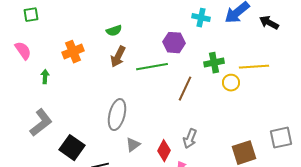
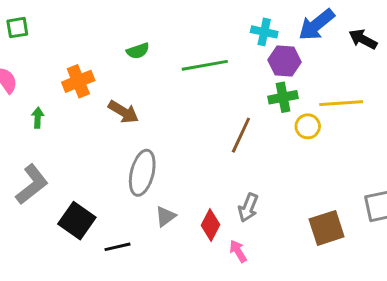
purple hexagon: (174, 43) -> (284, 61), moved
brown arrow: (118, 57) -> (123, 112), moved, turned -85
green line: (152, 67) -> (205, 65), moved

